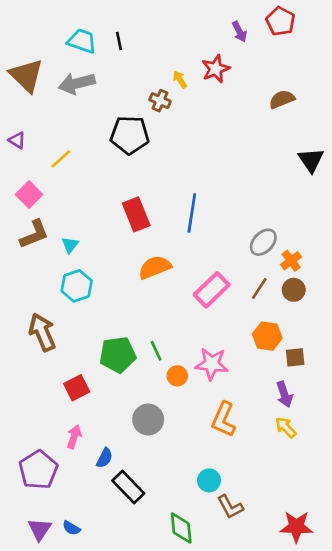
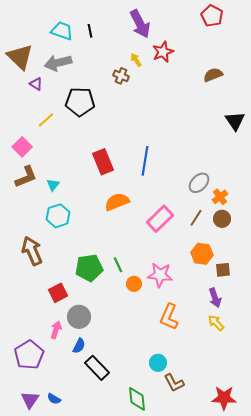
purple arrow: (239, 32) -> (140, 24), moved, size x1.8
black pentagon: (130, 135) -> (80, 102), moved
purple triangle: (17, 140) -> (36, 84), moved
gray circle: (148, 420) -> (79, 317), moved

